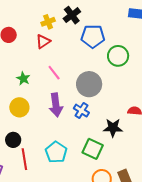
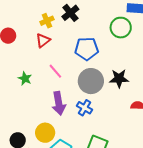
blue pentagon: (93, 36) -> (87, 49), moved
green circle: (118, 56) -> (121, 28), moved
yellow circle: (19, 107) -> (45, 133), moved
black star: (113, 128) -> (119, 78), moved

